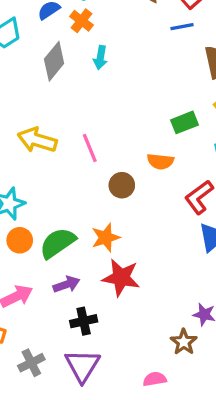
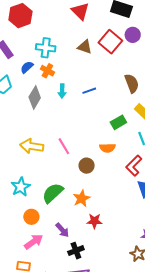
blue line: (182, 27) -> (89, 91), moved
orange circle: (20, 240) -> (31, 217), moved
green semicircle: (58, 243) -> (53, 193), moved
red star: (121, 278) -> (94, 221), size x0.7
purple arrow: (66, 284) -> (62, 230), turned 77

